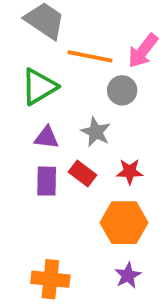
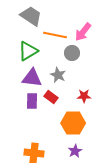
purple triangle: (47, 138) -> (32, 78), size x1.5
red star: (130, 172) -> (84, 96), moved

